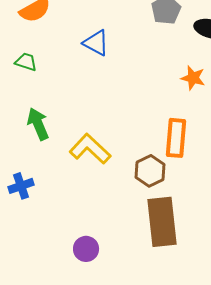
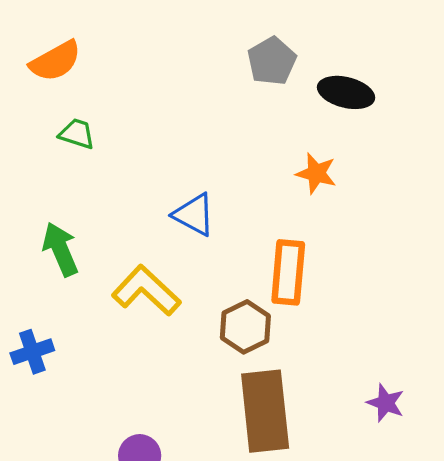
blue triangle: (96, 43) -> (194, 215), moved
green trapezoid: (26, 62) -> (77, 134), moved

